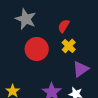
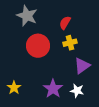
yellow cross: (69, 46) -> (70, 43), turned 32

